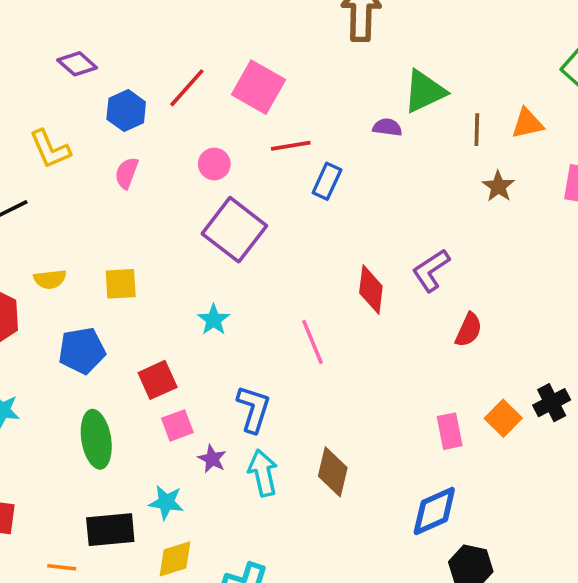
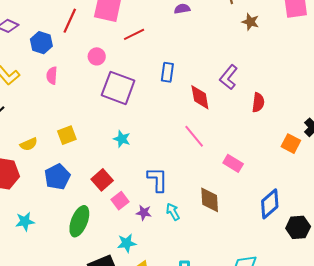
blue rectangle: (327, 181) -> (167, 72), moved
pink line: (313, 342) -> (194, 136), moved
pink rectangle: (450, 431) -> (233, 163), moved, turned -30
green ellipse: (96, 439) -> (79, 221), turned 48
cyan arrow: (263, 473) -> (173, 212), size x0.7

